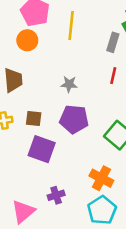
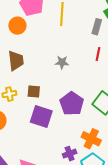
orange circle: (27, 40) -> (17, 26), moved
purple pentagon: (74, 119) -> (72, 104), moved, turned 30
purple cross: (56, 195) -> (70, 154), moved

